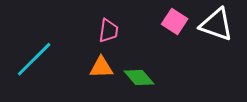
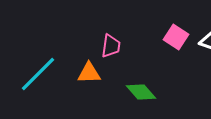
orange triangle: (101, 67) -> (89, 73), moved

